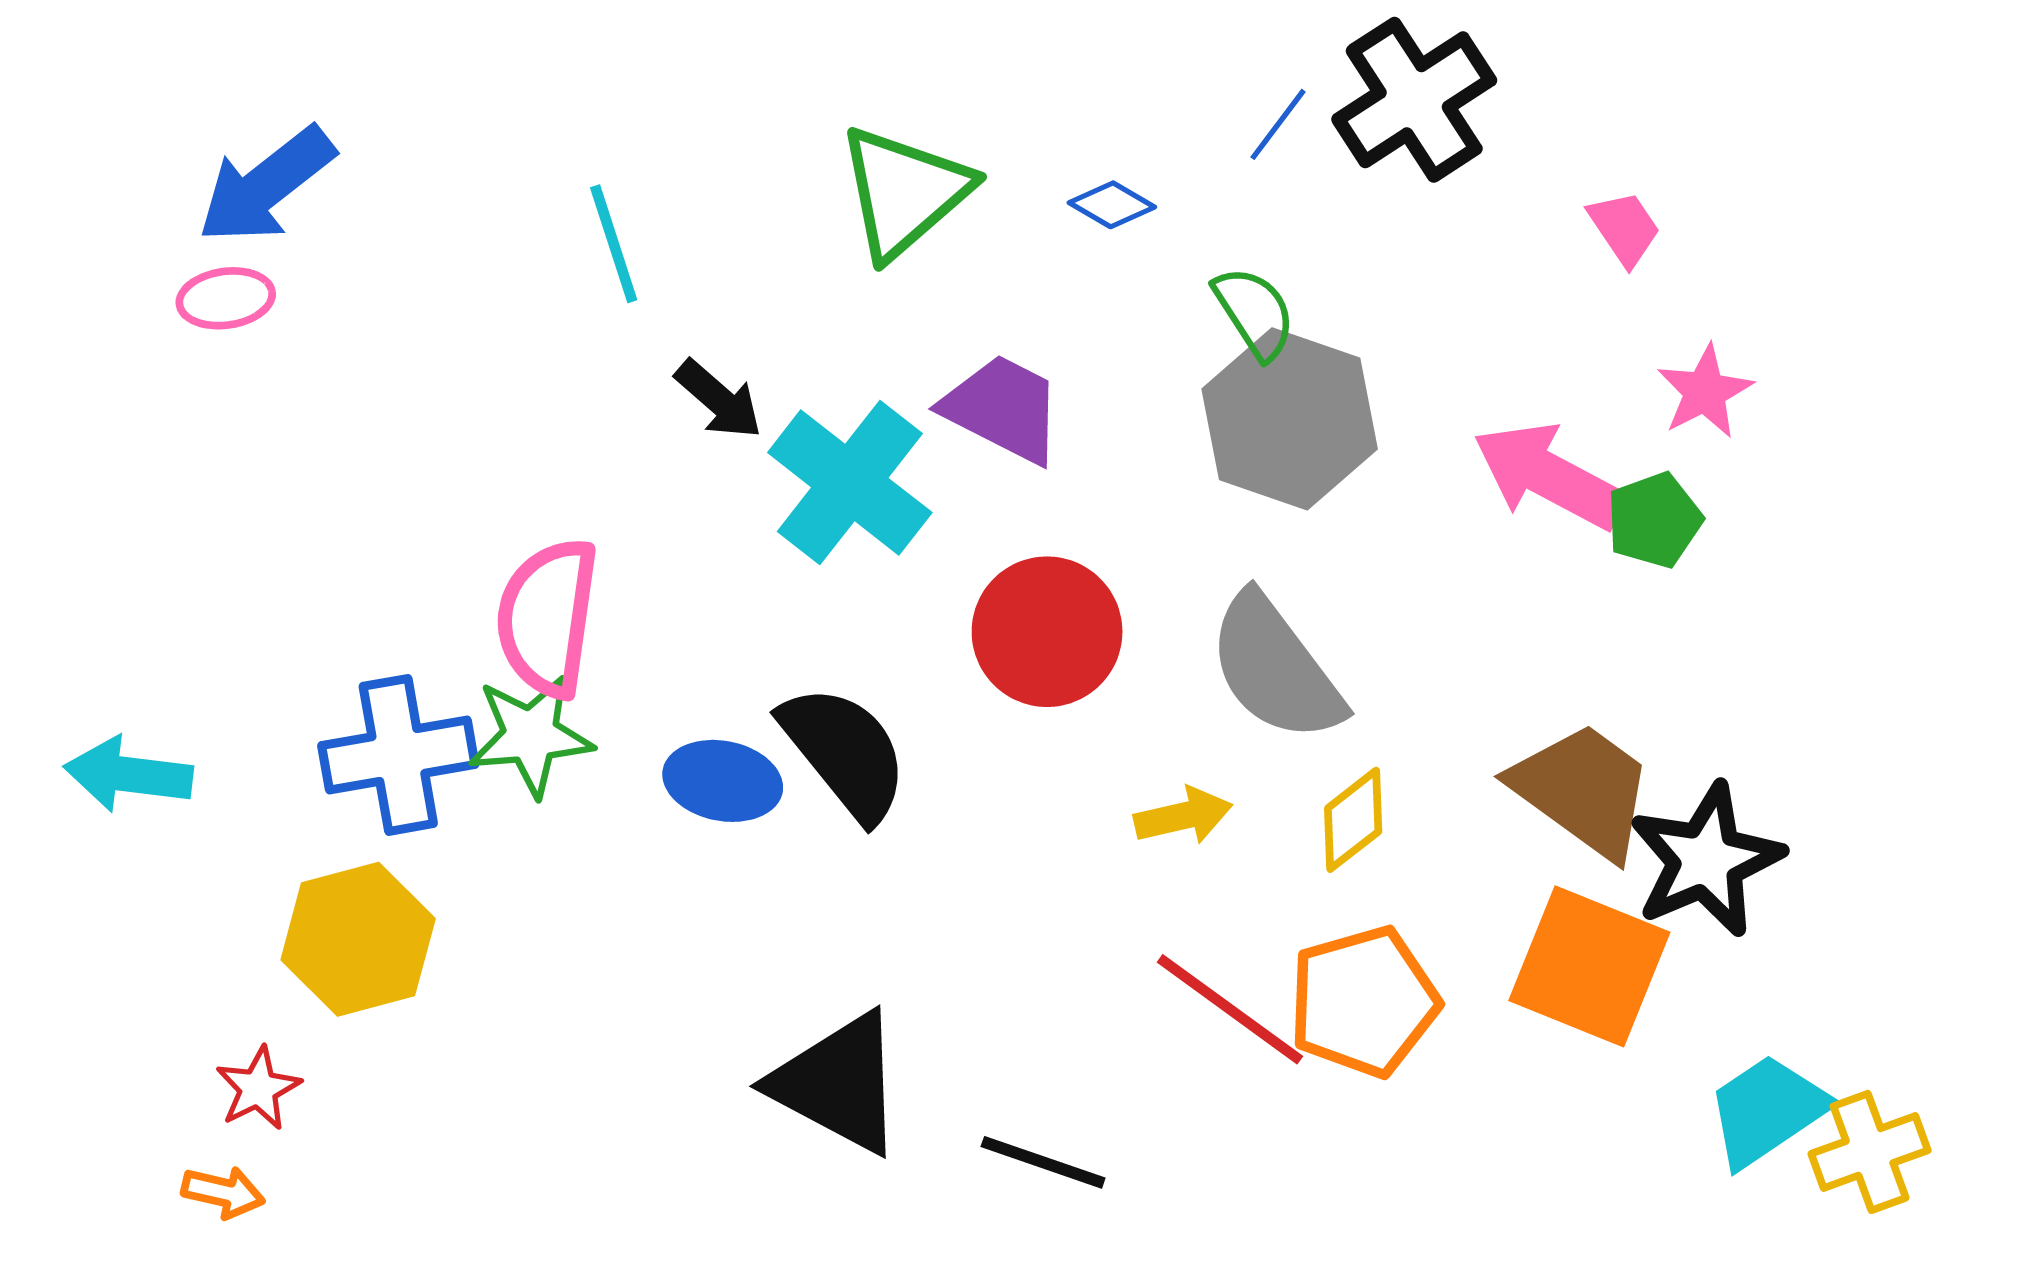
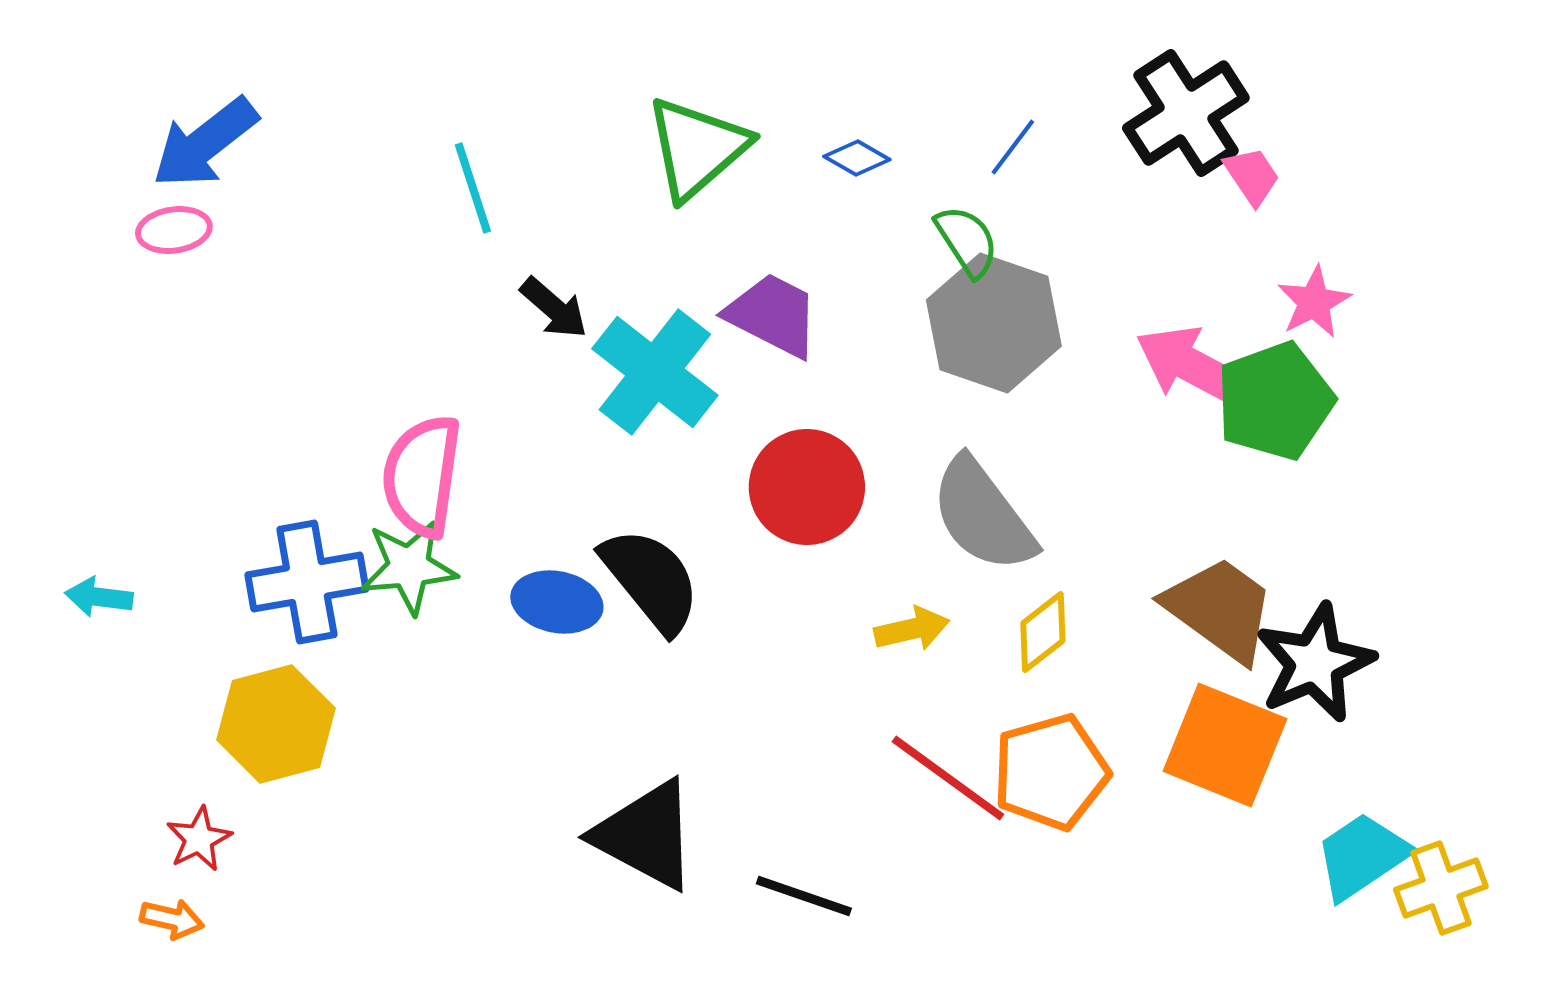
black cross: (1414, 100) -> (1186, 113), moved
blue line: (1278, 124) -> (1013, 147), moved
green pentagon: (1654, 520) -> (1275, 401), size x1.6
cyan arrow: (128, 774) -> (99, 597), size x0.7

